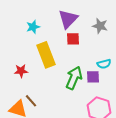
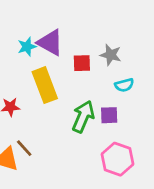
purple triangle: (68, 19) -> (50, 43), moved, turned -45
gray star: (100, 26) -> (111, 55), moved
cyan semicircle: (104, 64) -> (124, 85), moved

